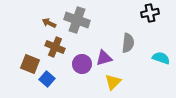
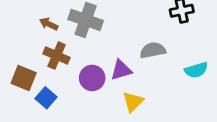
gray semicircle: (128, 43) -> (153, 50), turned -108
cyan semicircle: (161, 58) -> (196, 70), turned 144

